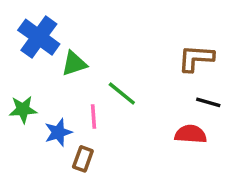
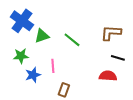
green line: (122, 94) -> (72, 40), moved
green star: (23, 109) -> (21, 56), moved
brown rectangle: (83, 159) -> (64, 90), moved

